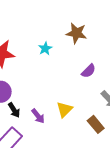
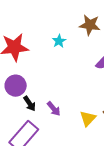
yellow triangle: (64, 109) -> (88, 118), moved

